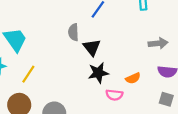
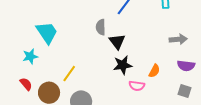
yellow line: (28, 74) -> (69, 74), moved
orange semicircle: (133, 78) -> (154, 71), turned -40

